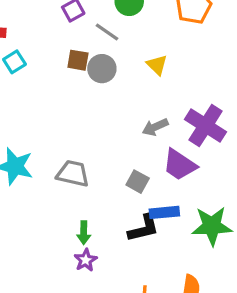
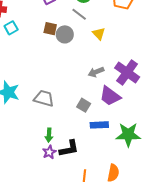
gray line: (107, 32) -> (79, 14), moved
black L-shape: (144, 228) -> (69, 148), moved

